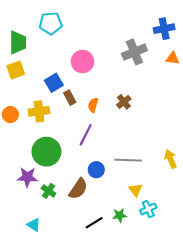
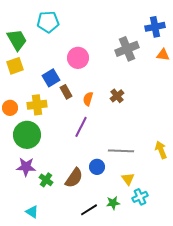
green trapezoid: (18, 42) -> (17, 40), turned -30
green circle: (46, 152) -> (27, 135), moved
blue circle: (96, 170) -> (97, 167), moved

